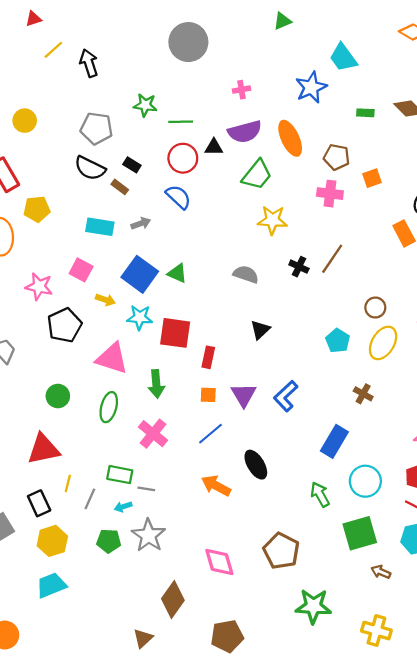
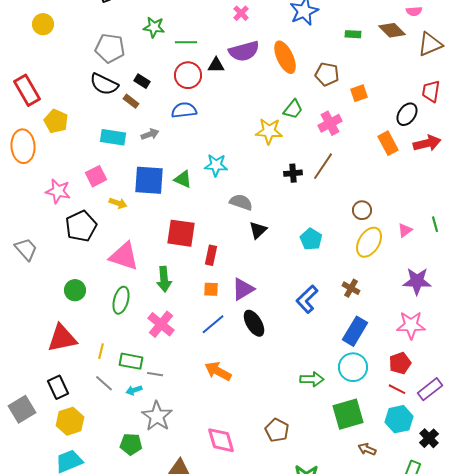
pink cross: (241, 90) -> (241, 13), turned -35
yellow circle: (25, 121) -> (43, 24), moved
green trapezoid: (257, 175) -> (293, 109), moved, size x0.7
pink cross: (330, 194) -> (330, 123), moved, turned -35
blue semicircle: (178, 197) -> (184, 110), turned -50
yellow pentagon: (37, 209) -> (56, 121), turned 30
black cross: (299, 267) -> (293, 173), turned -30
pink square: (81, 270) -> (96, 176), turned 35
blue square: (140, 274) -> (149, 180), turned -32
gray semicircle: (246, 274) -> (241, 202), moved
cyan star: (140, 317) -> (216, 165), moved
cyan pentagon: (338, 341) -> (311, 239), moved
purple triangle: (244, 395) -> (243, 289), turned 30
blue L-shape: (286, 396) -> (307, 299), moved
blue rectangle: (334, 441) -> (355, 331), moved
black ellipse: (256, 465) -> (254, 323), moved
yellow line: (68, 483) -> (101, 351), moved
green arrow: (320, 494) -> (312, 379), turned 120
gray line: (90, 499) -> (104, 383), turned -72
green pentagon: (109, 541) -> (131, 444), moved
brown pentagon: (281, 551) -> (277, 430), size x0.7

